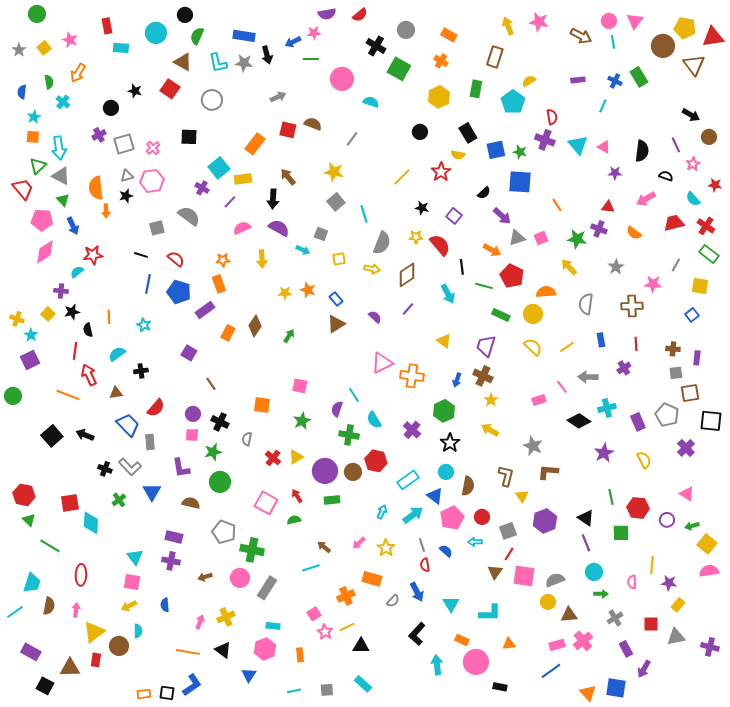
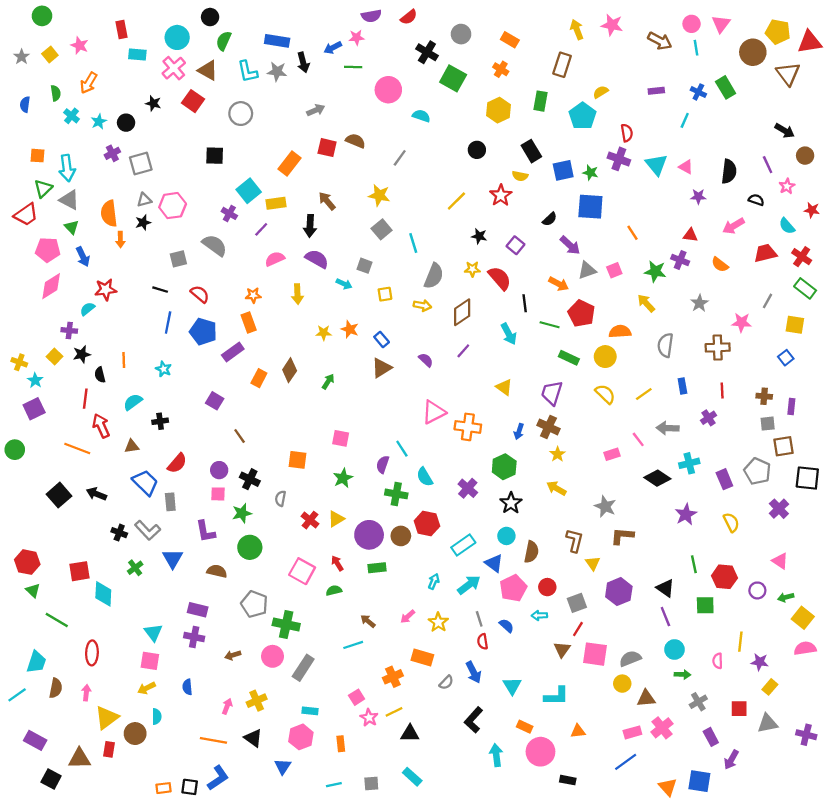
cyan star: (34, 117) -> (99, 121), moved
pink cross: (153, 148) -> (174, 68), moved, size x1.5
red trapezoid: (23, 189) -> (26, 215), turned 95

